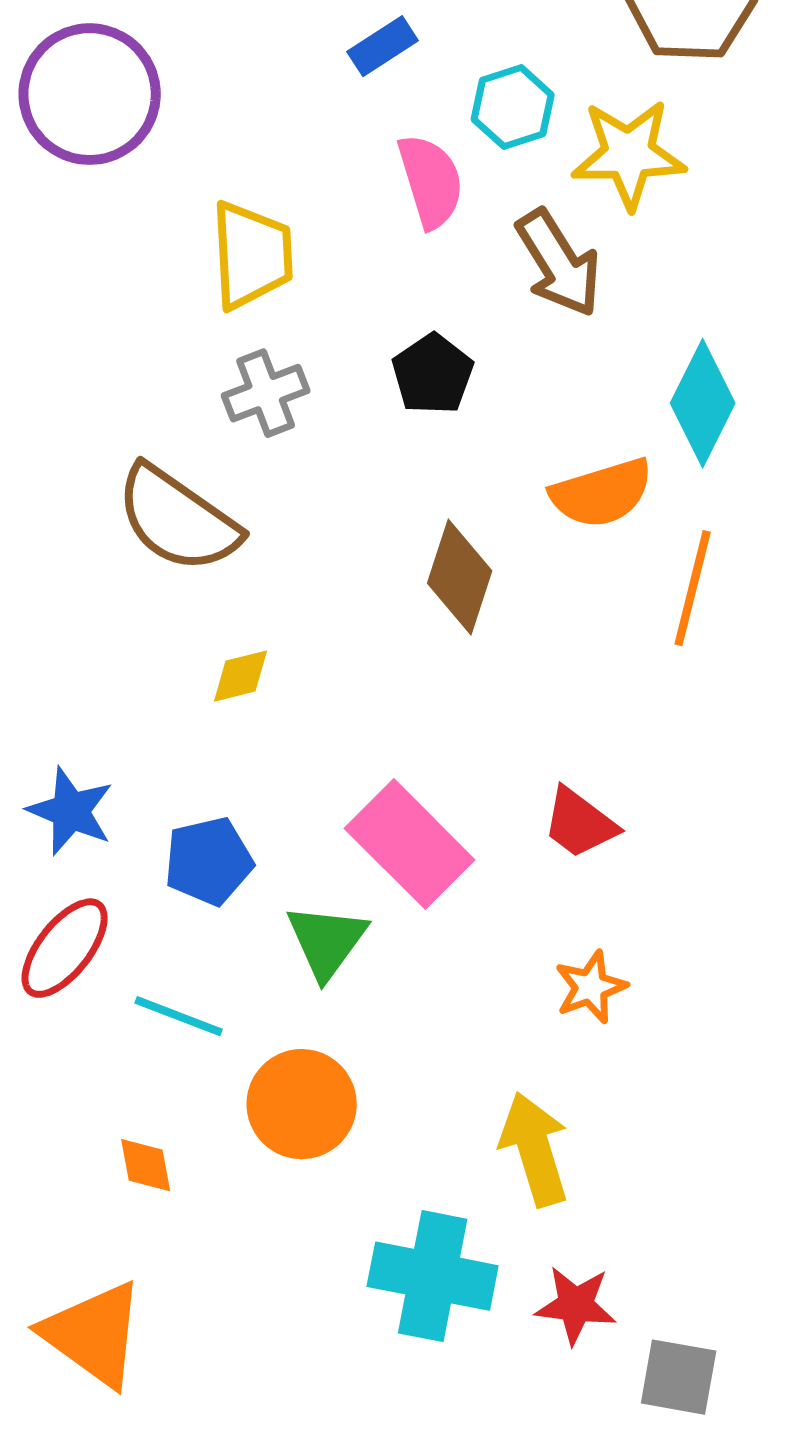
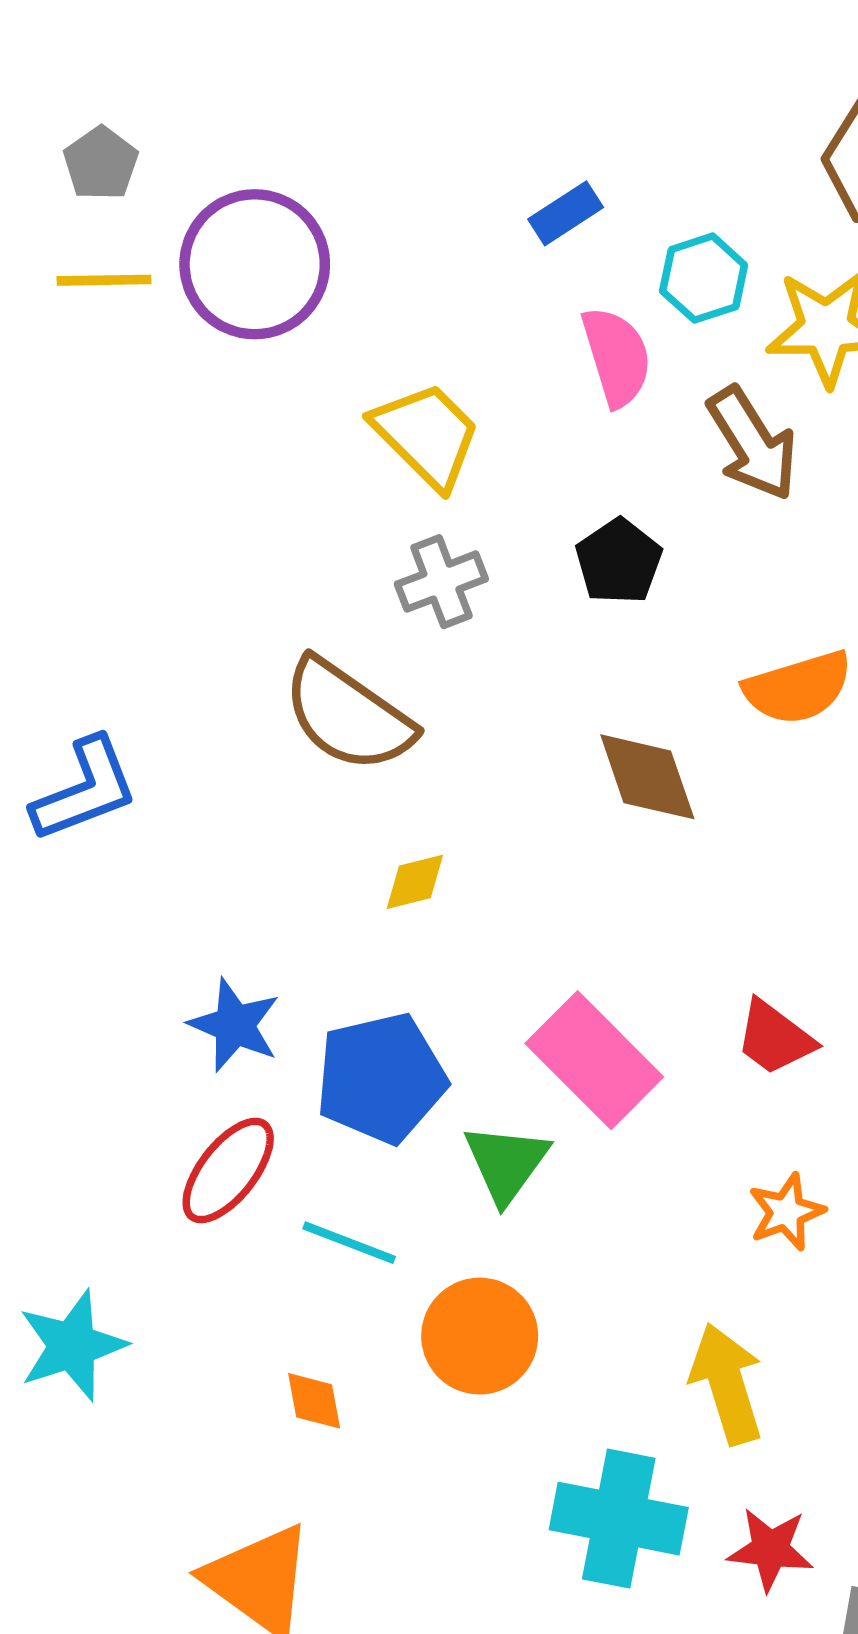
yellow trapezoid: (252, 255) -> (427, 435), turned -42
brown diamond: (460, 577) -> (647, 777), turned -37
blue pentagon: (209, 861) -> (381, 1078), size x1.4

